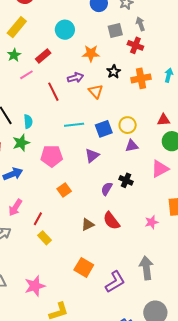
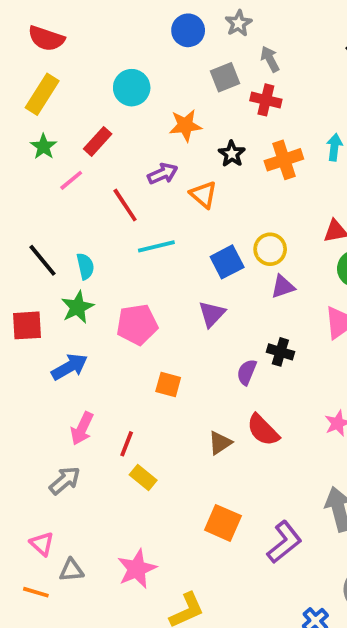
cyan line: (74, 125) -> (156, 246), moved
orange square: (64, 190) -> (168, 384), turned -32

